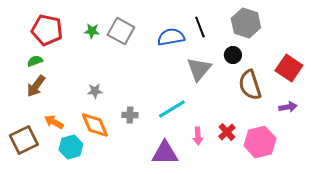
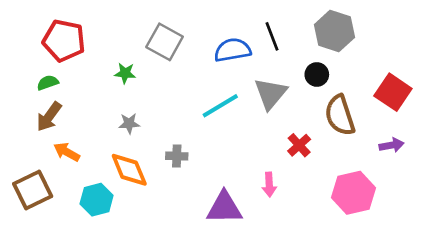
green star: (92, 31) -> (125, 73), moved
cyan line: (172, 109) -> (220, 106), moved
orange arrow: (54, 122) -> (67, 152), moved
red cross: (227, 132) -> (299, 145), moved

